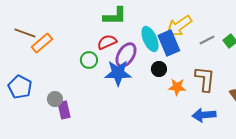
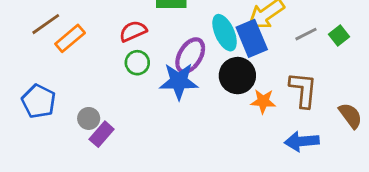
brown line: (25, 33) -> (46, 24), turned -55
red semicircle: (107, 42) -> (133, 31), moved
black circle: (159, 69) -> (237, 76), size x1.6
purple rectangle: (64, 110) -> (102, 134), turned 54

